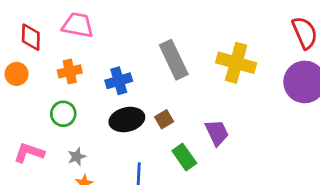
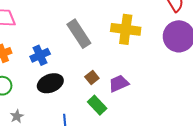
brown square: (164, 119) -> (92, 78), moved
purple trapezoid: (217, 133) -> (119, 84), turned -80

